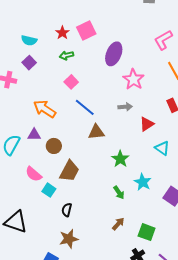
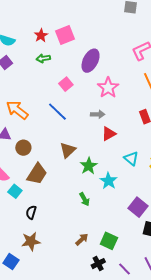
pink square: (71, 82) -> (66, 84), moved
red triangle: (147, 124) -> (109, 134), moved
brown triangle: (96, 132) -> (68, 150), moved, turned -42
cyan star: (143, 182) -> (108, 181), moved
brown arrow: (118, 224) -> (82, 239), moved

